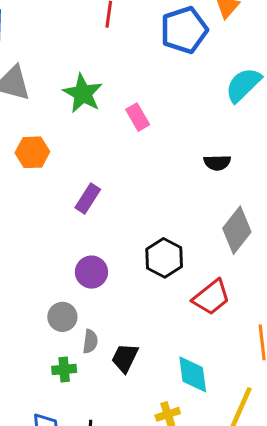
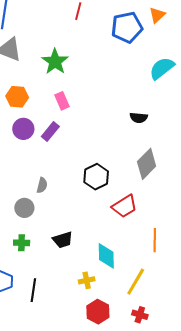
pink rectangle: (138, 117) -> (62, 101), moved
purple circle: (91, 272) -> (23, 129), moved
gray semicircle: (90, 341) -> (42, 185), moved
black trapezoid: (125, 358) -> (63, 240), turned -140

